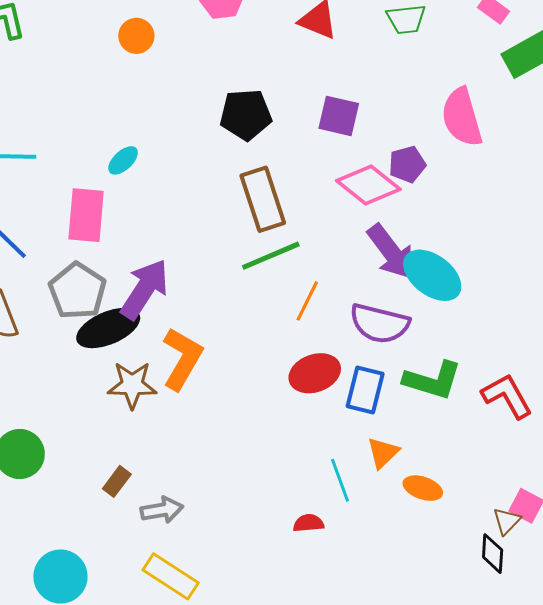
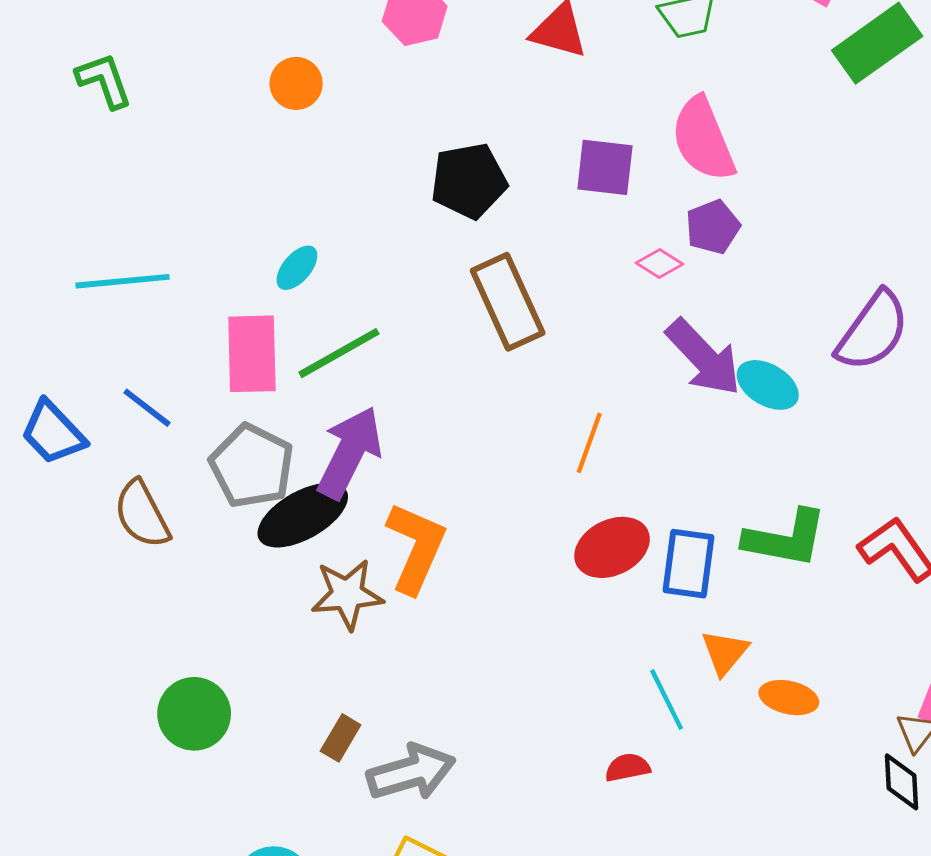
pink semicircle: (462, 117) -> (703, 139), moved
pink diamond: (368, 185) -> (660, 263), size x0.5
green line: (271, 256) -> (339, 353), moved
cyan ellipse: (432, 275) -> (768, 385), size x0.7
purple semicircle: (380, 323) -> (873, 331), moved, turned -62
gray arrow: (162, 510) -> (411, 772), size x1.4

